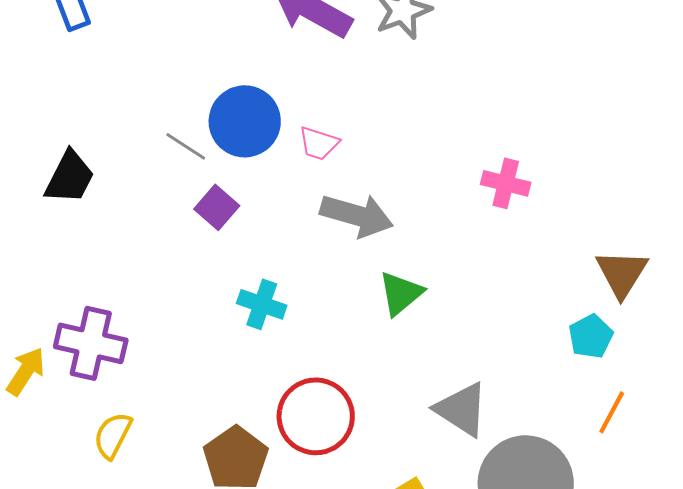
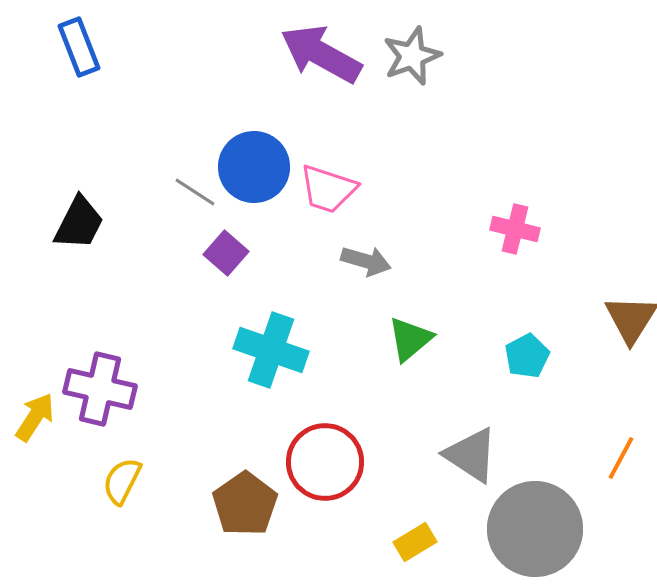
pink trapezoid: (319, 143) -> (328, 189), size x1.4
gray arrow: (357, 215) -> (366, 261), size x0.7
cyan cross: (262, 304) -> (271, 350), size x1.5
cyan pentagon: (591, 336) -> (527, 356), moved

